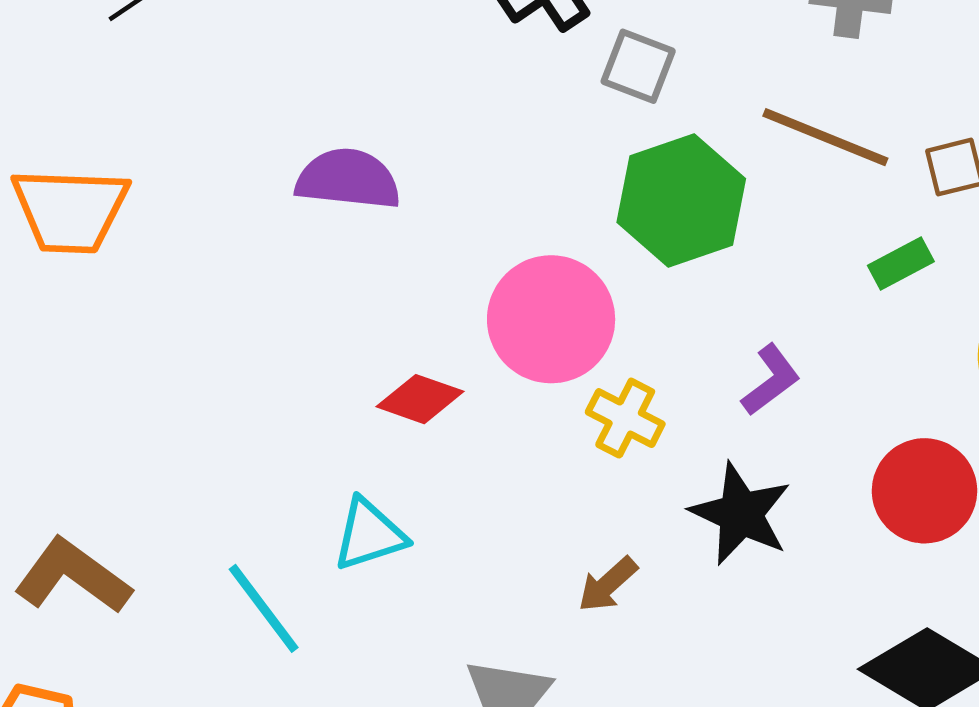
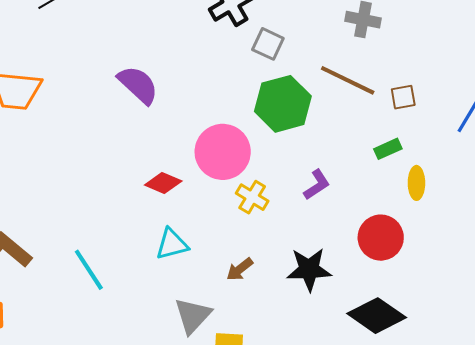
purple semicircle: (348, 179) -> (138, 85), turned 33
green rectangle: (901, 263) -> (388, 149), moved
black star: (741, 514) -> (309, 269), moved, turned -30
cyan triangle: (369, 535) -> (172, 244), moved

